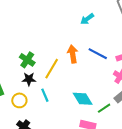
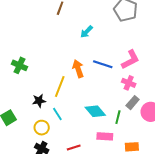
green cross: (27, 60) -> (19, 65), moved
yellow circle: (19, 100) -> (42, 128), moved
green line: (104, 108) -> (118, 117), turned -32

